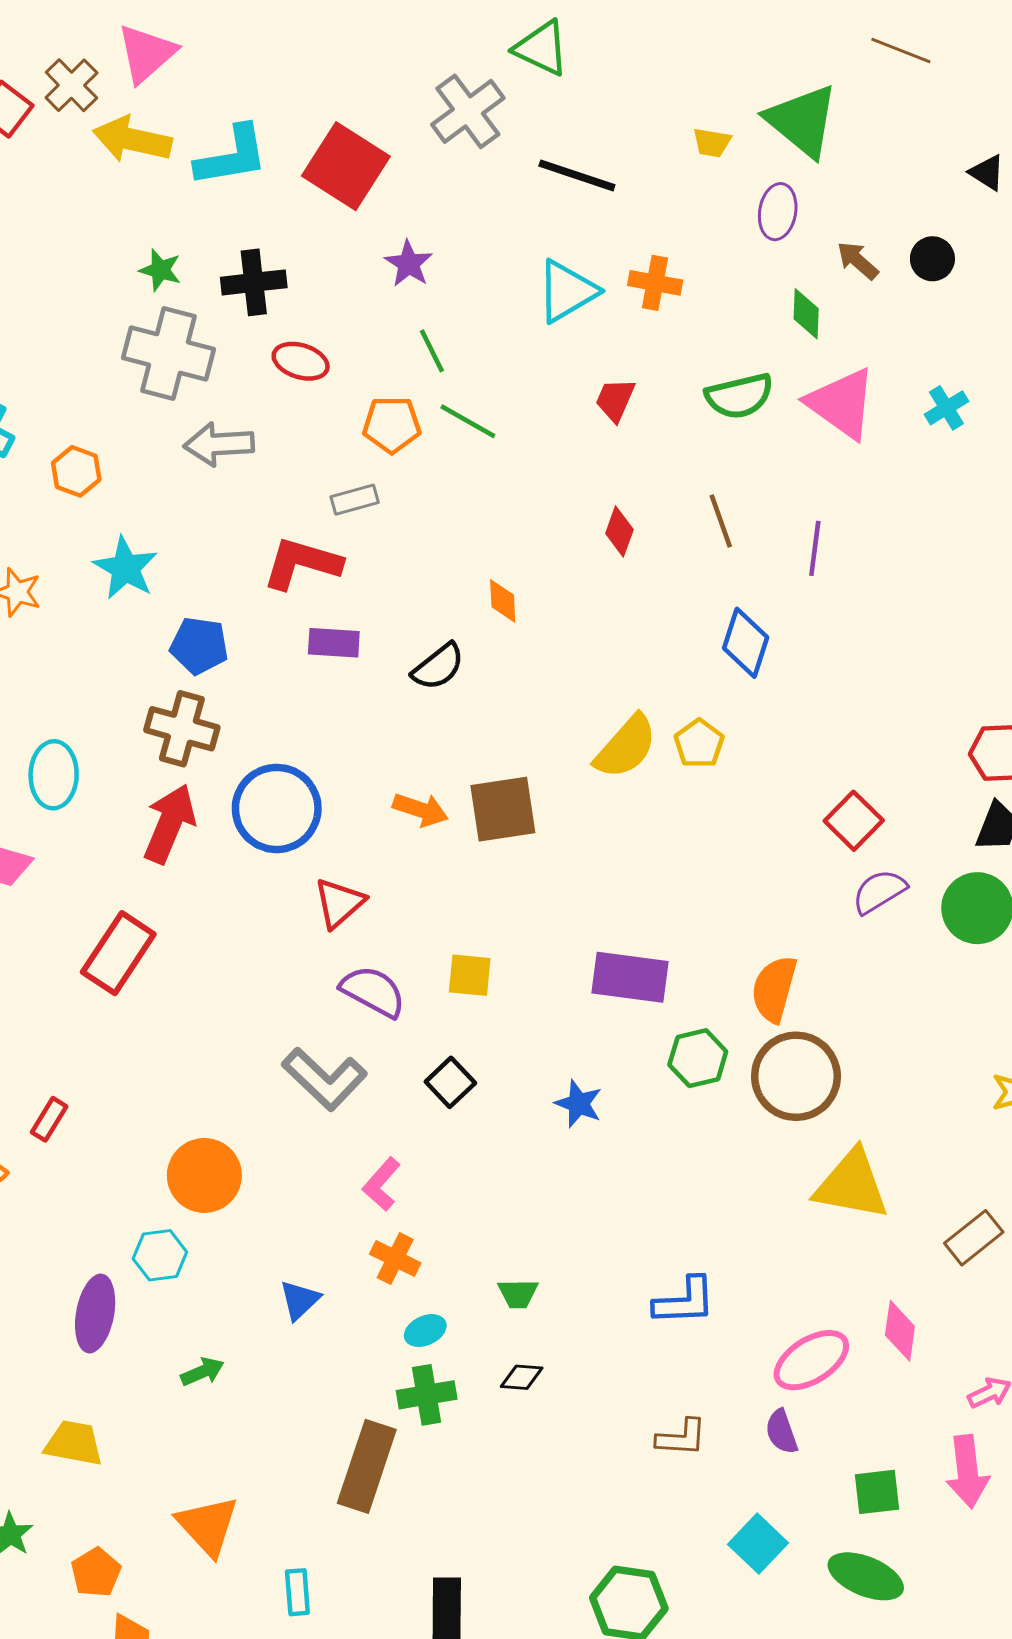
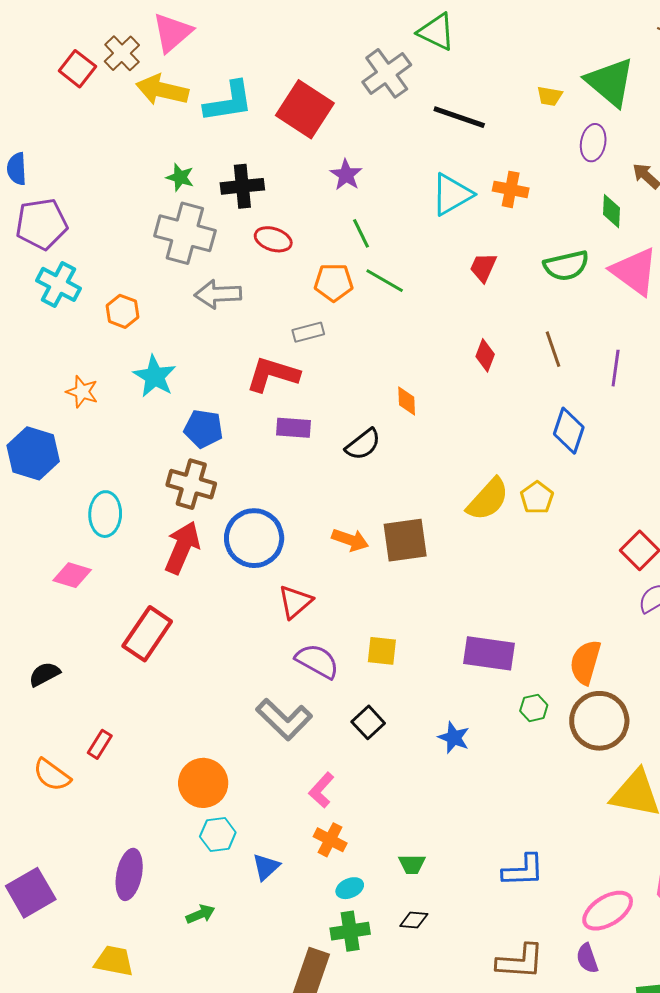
green hexagon: (698, 1058) -> (534, 708), size x0.7
cyan hexagon: (160, 1255) -> (218, 834), moved
brown L-shape: (681, 1438) -> (520, 962), size x1.4

